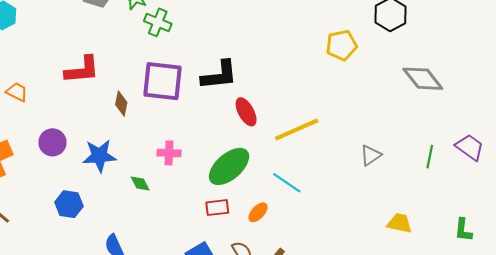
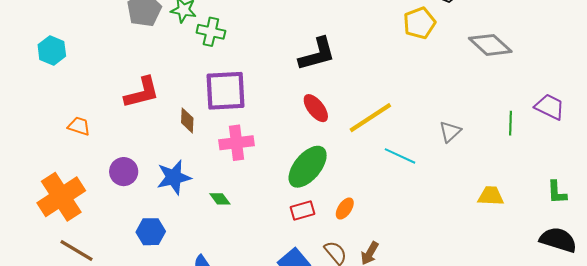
yellow pentagon: (341, 45) -> (419, 23), moved
black L-shape: (219, 75) -> (317, 54), moved
pink cross: (169, 153) -> (237, 143), moved, size x1.4
cyan line: (287, 183) -> (400, 156), moved

